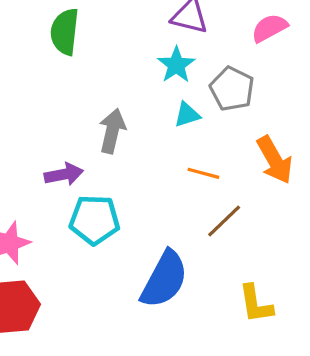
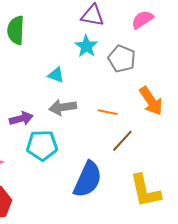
cyan triangle: (187, 115) -> (56, 75), moved, turned 42
gray arrow: (112, 131) -> (63, 107), moved, turned -108
yellow L-shape: (256, 304) -> (145, 191), size x1.4

